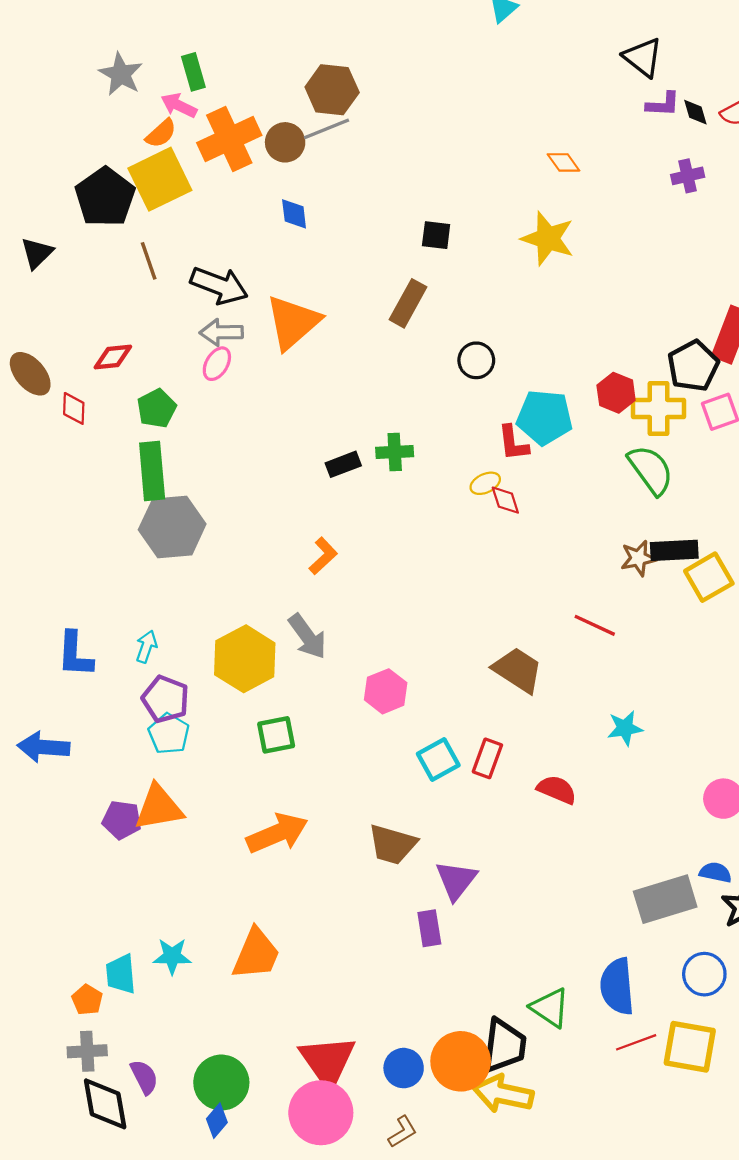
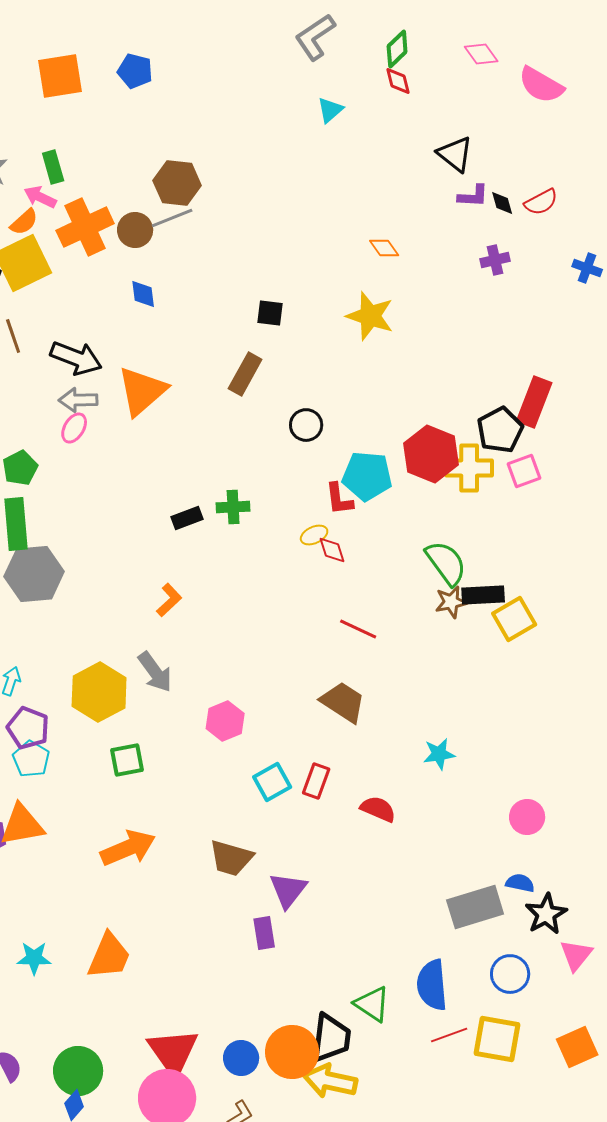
red hexagon: (616, 393) -> (431, 454), size x1.6
green semicircle: (651, 470) -> (446, 563), moved
red line: (595, 625) -> (358, 629), moved

